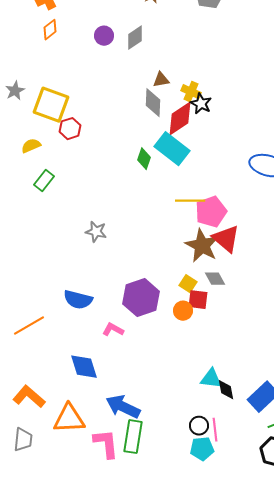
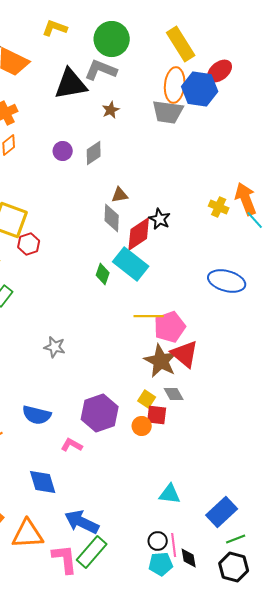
yellow cross: (191, 92) -> (219, 207), moved
black diamond: (226, 390) -> (189, 558), moved
green rectangle: (133, 437) -> (92, 552), turned 32

